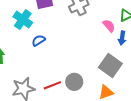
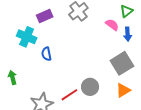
blue semicircle: (39, 40) -> (46, 54), turned -56
gray square: (110, 66) -> (122, 63), turned 35

